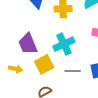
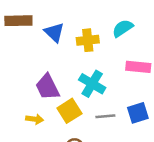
cyan cross: (64, 44) -> (92, 84), turned -30

